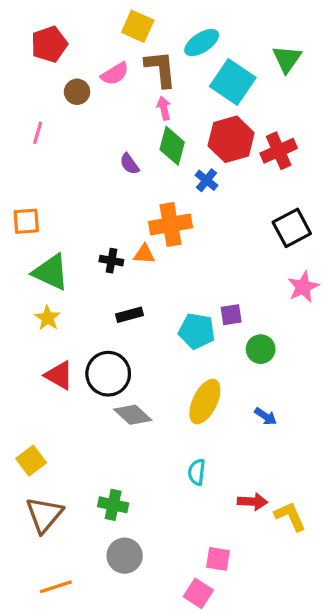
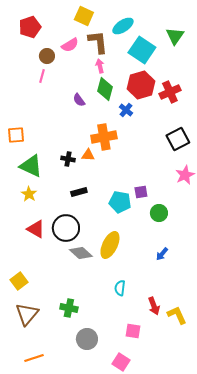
pink line: (38, 133) -> (42, 76), moved
yellow ellipse: (205, 402) -> (110, 245), moved
blue arrow: (266, 416) -> (162, 254), turned 96
red arrow: (252, 502) -> (154, 306), turned 66
gray circle: (125, 556) -> (87, 339), moved
pink square: (218, 559) -> (133, 331), moved

